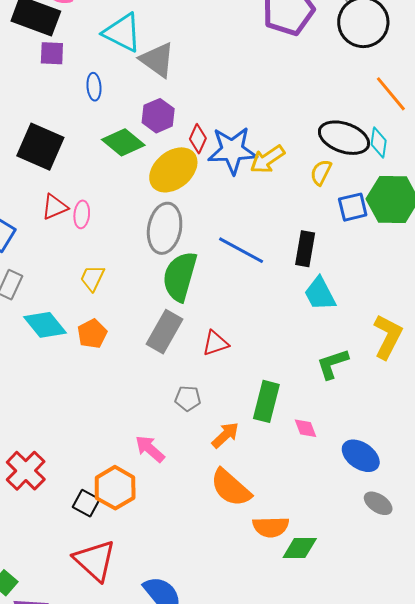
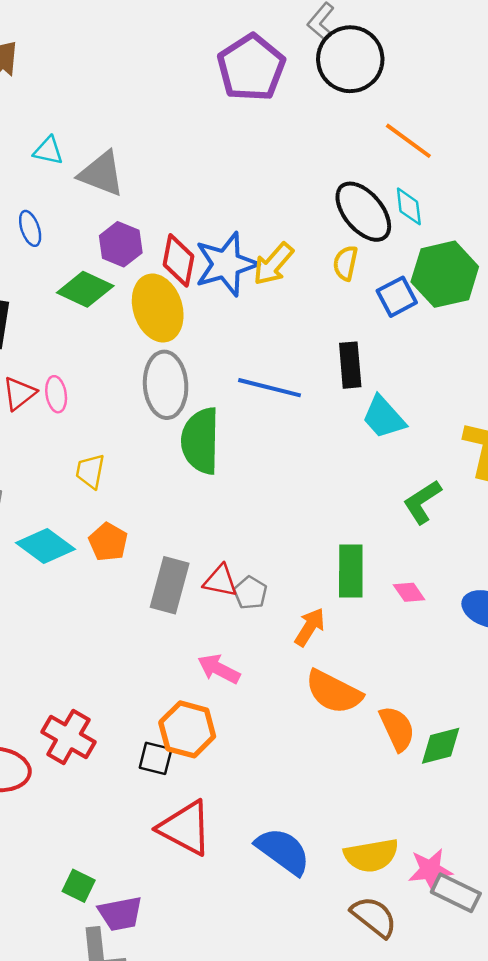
cyan triangle: (122, 33) -> (48, 151), size x0.6
black ellipse: (344, 138) -> (363, 212), turned 45
red diamond: (198, 139) -> (179, 260), size x1.4
yellow ellipse: (173, 170) -> (158, 308), turned -54
gray rectangle: (165, 332) -> (170, 585), moved
red triangle: (215, 343) -> (220, 581), moved, turned 44
gray pentagon: (188, 398) -> (250, 593), turned -30
orange semicircle: (271, 527) -> (397, 728), turned -99

